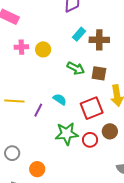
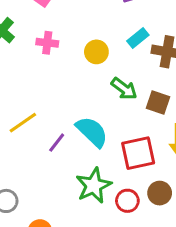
yellow circle: (43, 49) -> (96, 52), moved
cyan semicircle: (60, 99) -> (92, 132), size x1.6
yellow line: (14, 101) -> (23, 123), turned -48
green star: (67, 134) -> (94, 185), turned -30

